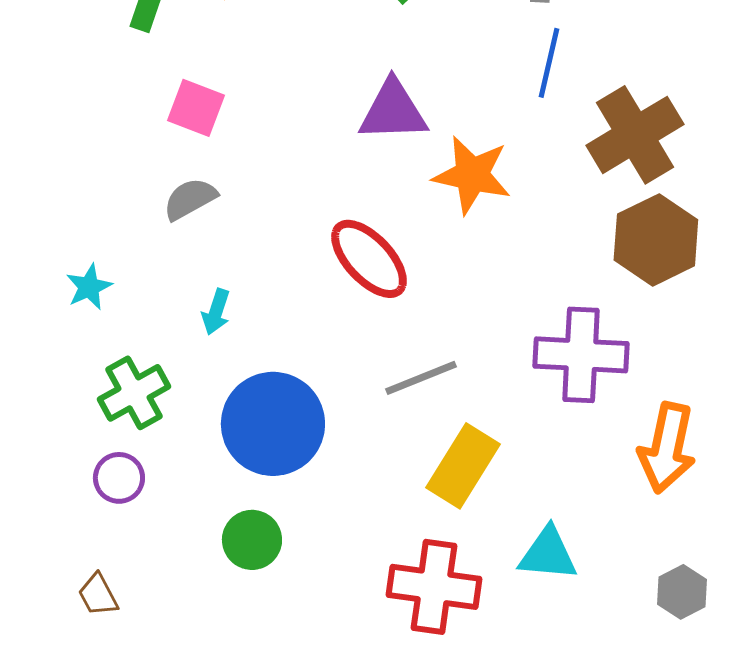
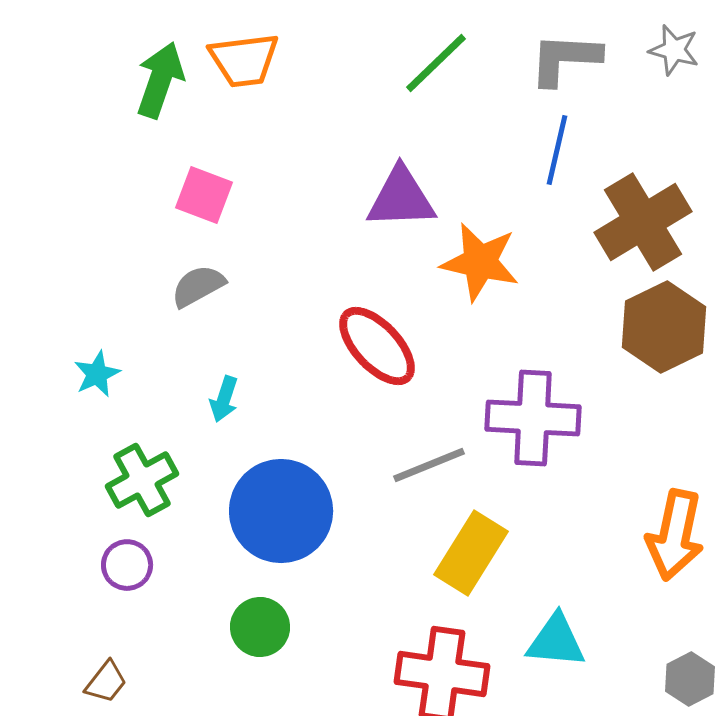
purple cross: (581, 355) -> (533, 418), moved
brown trapezoid: (98, 595) -> (106, 682), turned -114

